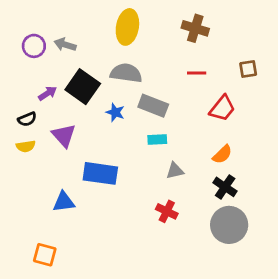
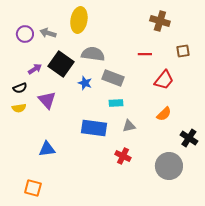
yellow ellipse: (127, 27) -> (79, 20), moved
brown cross: (195, 28) -> (160, 21), moved
blue rectangle: (100, 173) -> (94, 128), moved
black cross: (225, 187) -> (189, 138), moved

